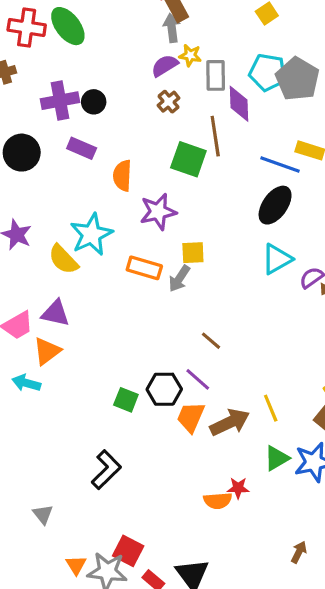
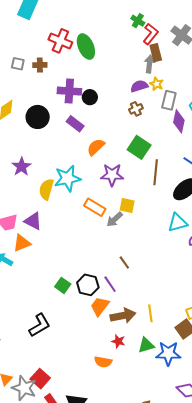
brown line: (215, 136) -> (156, 172), moved
orange semicircle: (122, 176) -> (96, 147), turned 30
yellow semicircle: (63, 259) -> (46, 189), turned 45
red star: (238, 488) -> (118, 341), moved

